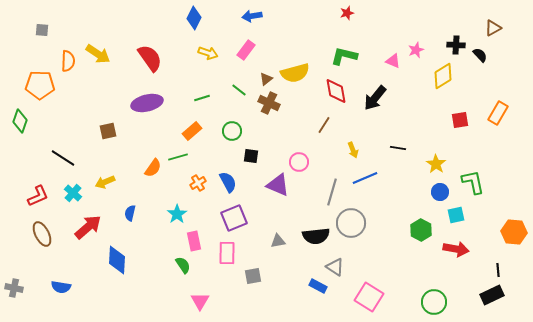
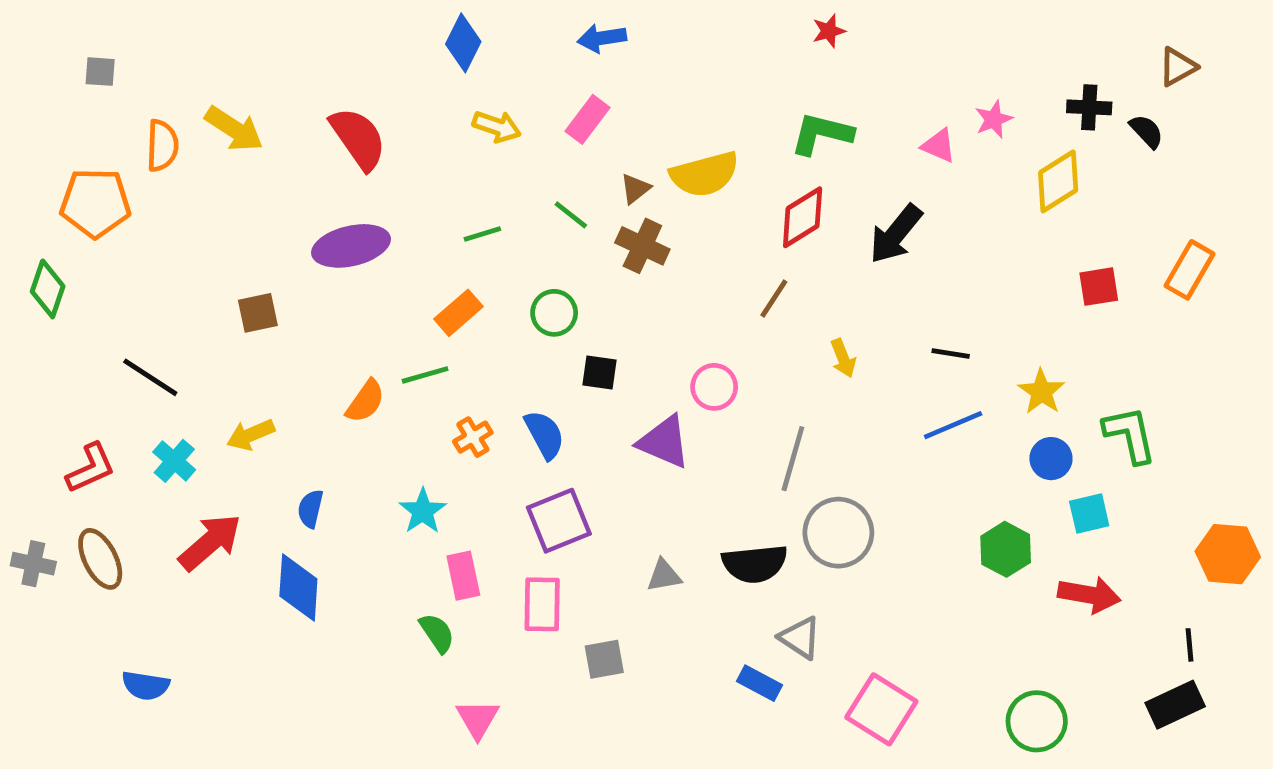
red diamond: (336, 91) -> (803, 217), turned 68
blue line: (365, 178) -> (953, 425), moved
blue diamond: (117, 260) -> (298, 588), moved
gray cross: (14, 288) -> (33, 564), moved

